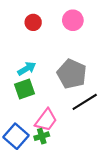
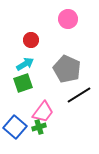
red circle: (33, 22) -> (31, 40), moved

